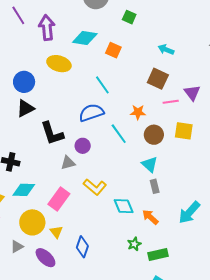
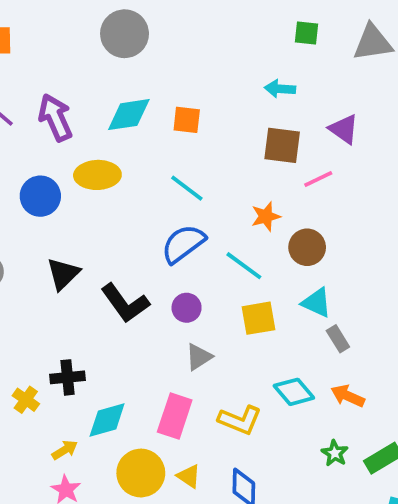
green square: (129, 17) -> (307, 33), moved
blue circle: (24, 82) -> (40, 196), moved
purple triangle: (192, 93) -> (344, 129), moved
yellow square: (184, 131) -> (259, 318), moved
gray triangle: (68, 163) -> (199, 357), moved
yellow L-shape: (95, 187) -> (240, 420), moved

